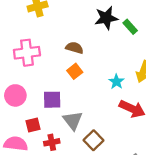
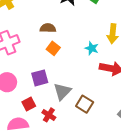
gray triangle: (73, 121) -> (62, 92), turned 36
red cross: (52, 142) -> (49, 115), turned -32

